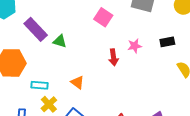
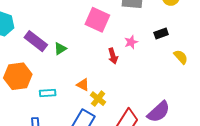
pink square: (103, 17) -> (97, 20), size x1.4
green triangle: (60, 41) -> (60, 49), turned -40
yellow cross: (49, 104) -> (98, 99), moved

